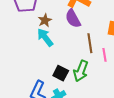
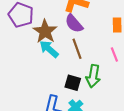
brown star: (45, 20) -> (45, 31), size x1.6
brown line: (90, 43) -> (77, 49), moved

